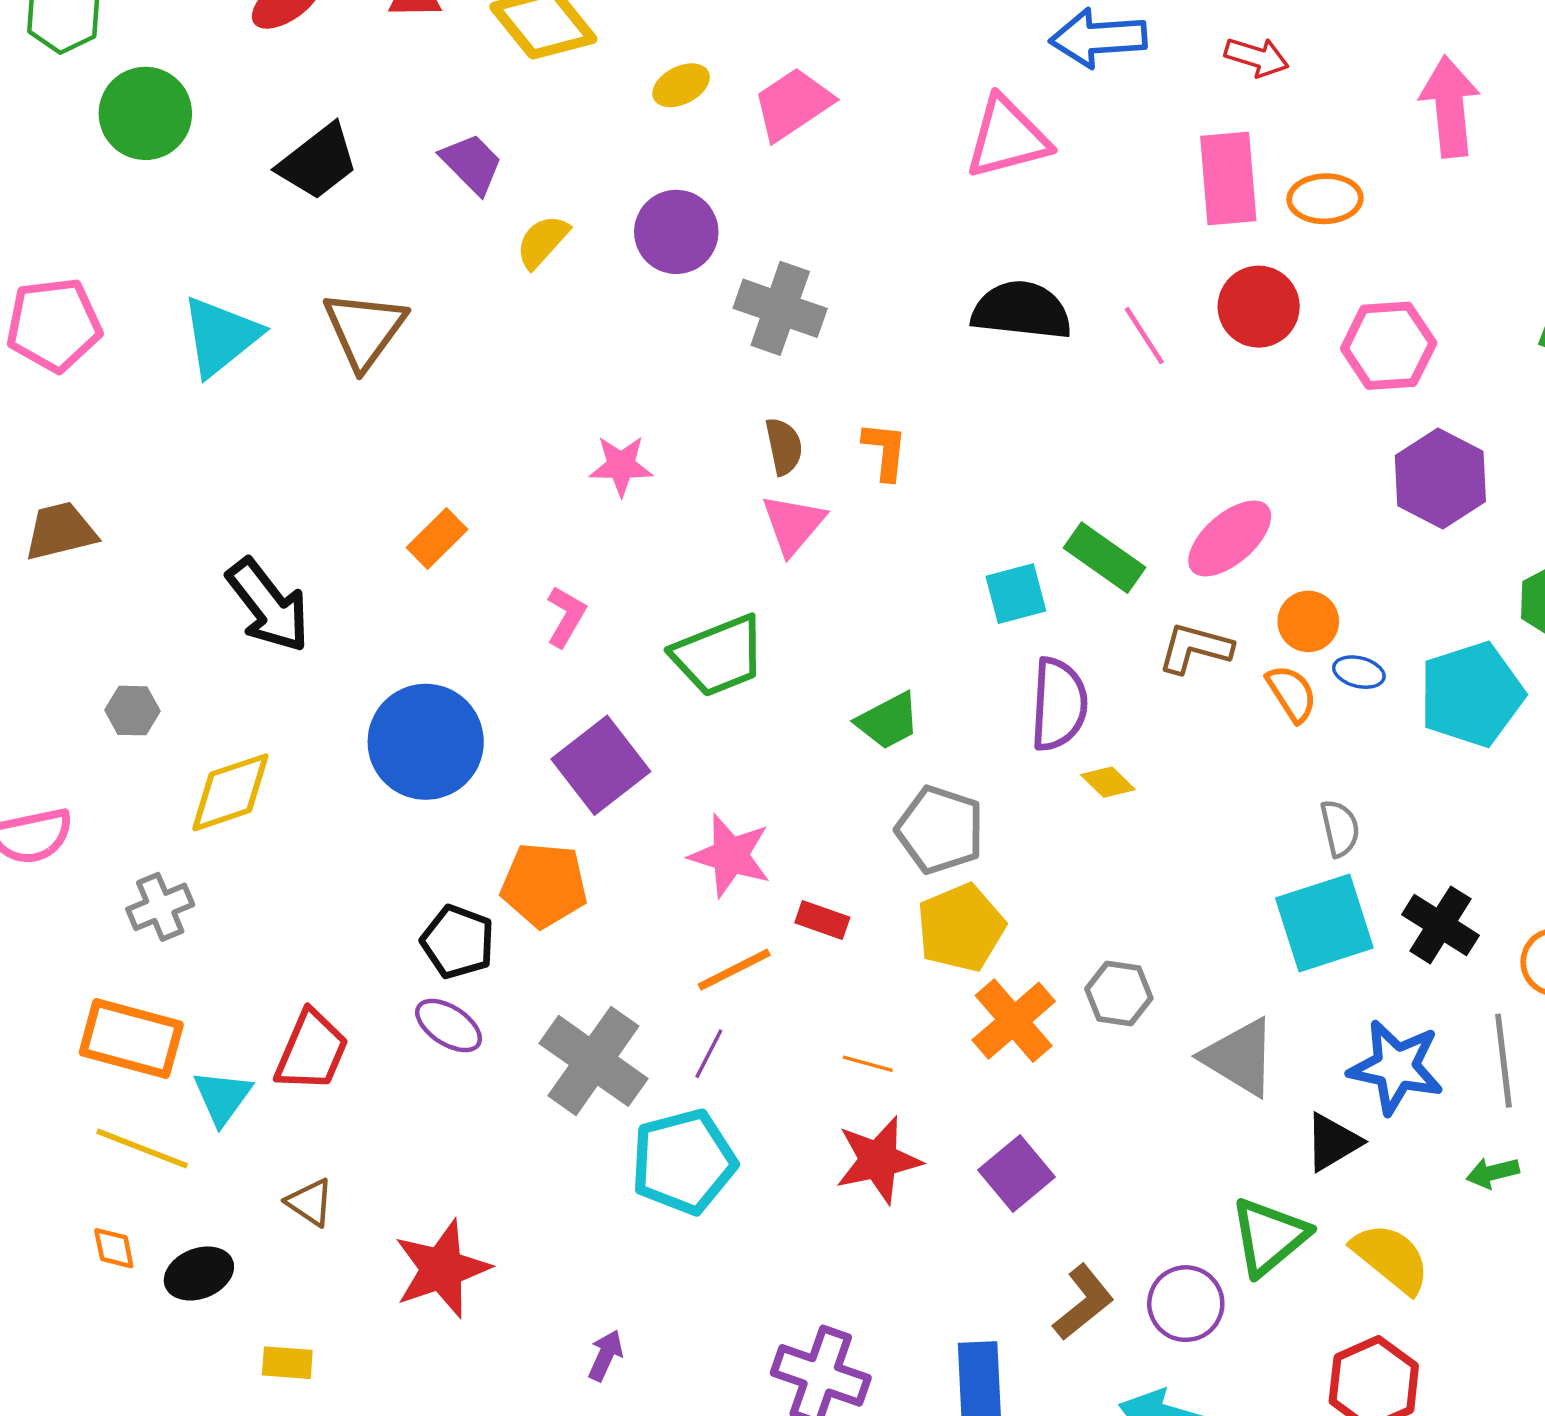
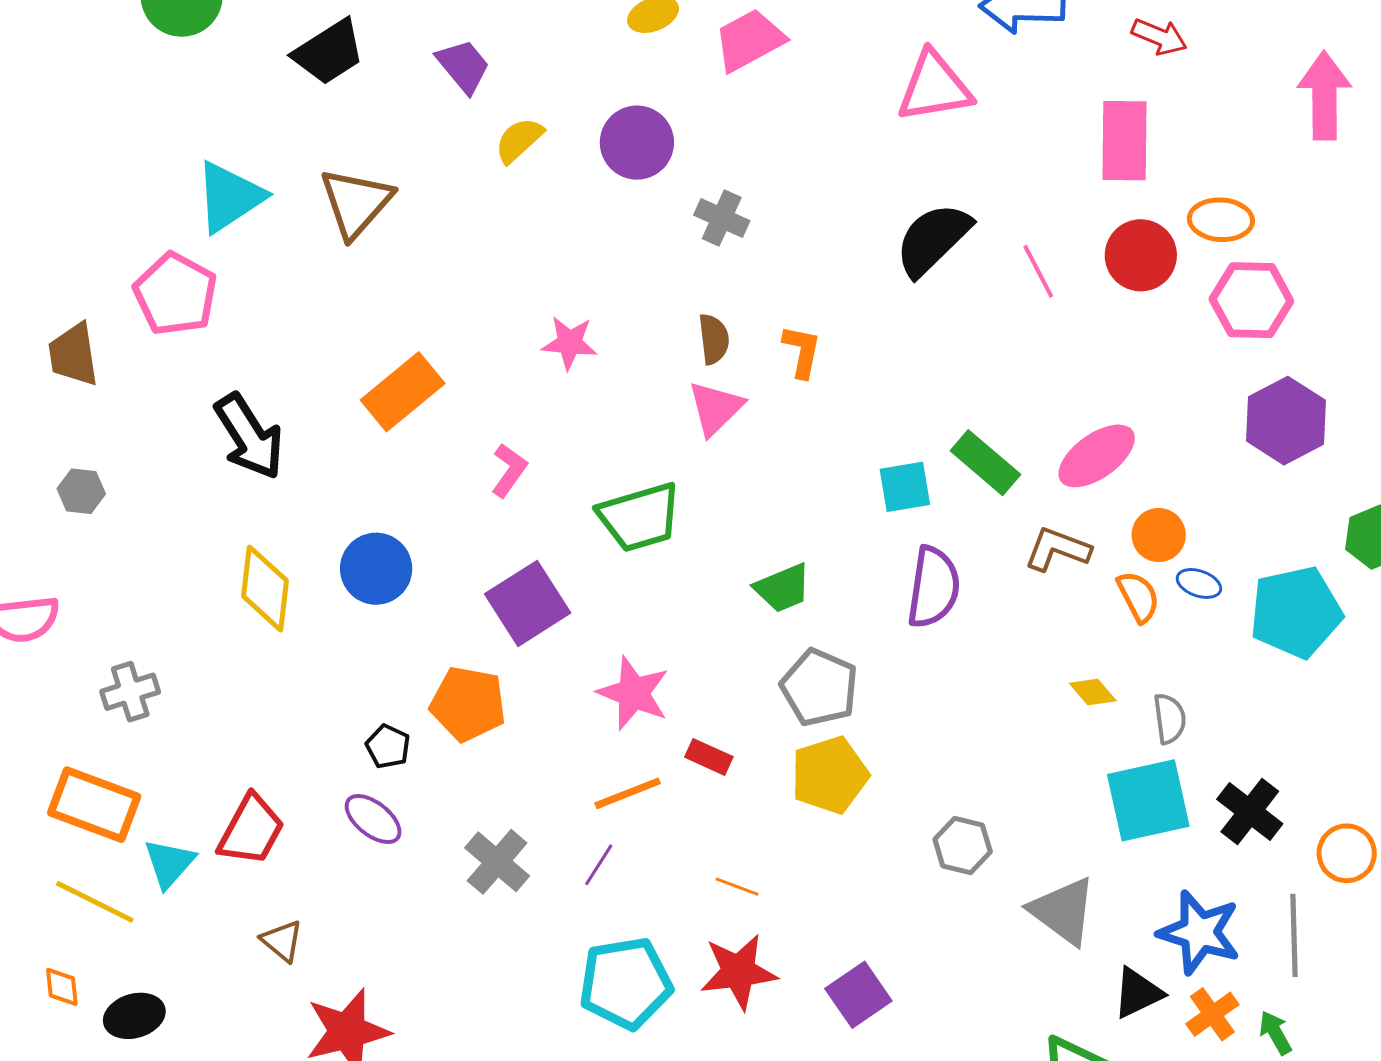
orange ellipse: (1325, 199) -> (1221, 220), moved
gray cross: (780, 308) -> (722, 218), size x0.7
black semicircle: (1022, 310) -> (933, 239), turned -56
pink pentagon: (54, 325) -> (175, 294), moved, turned 30
brown trapezoid: (60, 531) -> (73, 355), turned -90
orange rectangle: (437, 539) -> (403, 392), size x1.5
gray hexagon: (132, 711) -> (81, 491), moved
blue circle: (426, 742) -> (376, 569), size x0.7
yellow diamond: (1108, 782) -> (1093, 692), moved
yellow diamond: (230, 792) -> (265, 588), moved, turned -70
black pentagon: (458, 942) -> (388, 746), size x0.7
orange cross: (1014, 1021) -> (1212, 1014), moved, size x0.7
gray cross: (593, 1061) -> (497, 862), size x0.7
cyan pentagon: (684, 1162) -> (626, 983), moved
green arrow: (1493, 1173) -> (1275, 1033), turned 69
brown triangle: (310, 1202) -> (282, 941), moved

